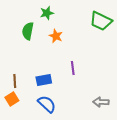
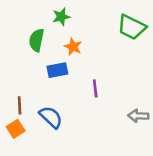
blue rectangle: (44, 80) -> (57, 70), moved
gray arrow: (101, 102) -> (138, 116), moved
blue semicircle: (47, 104) -> (51, 117), moved

